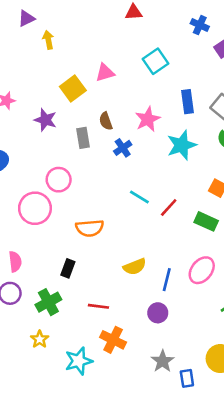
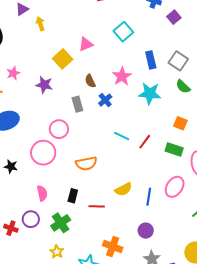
gray rectangle: (83, 138) -> (77, 104), moved
cyan star: (182, 145) -> (150, 93), turned 30
pink semicircle: (15, 262) -> (42, 193), moved
red line: (98, 306) -> (97, 206), moved
purple circle: (158, 313) -> (146, 231), moved

